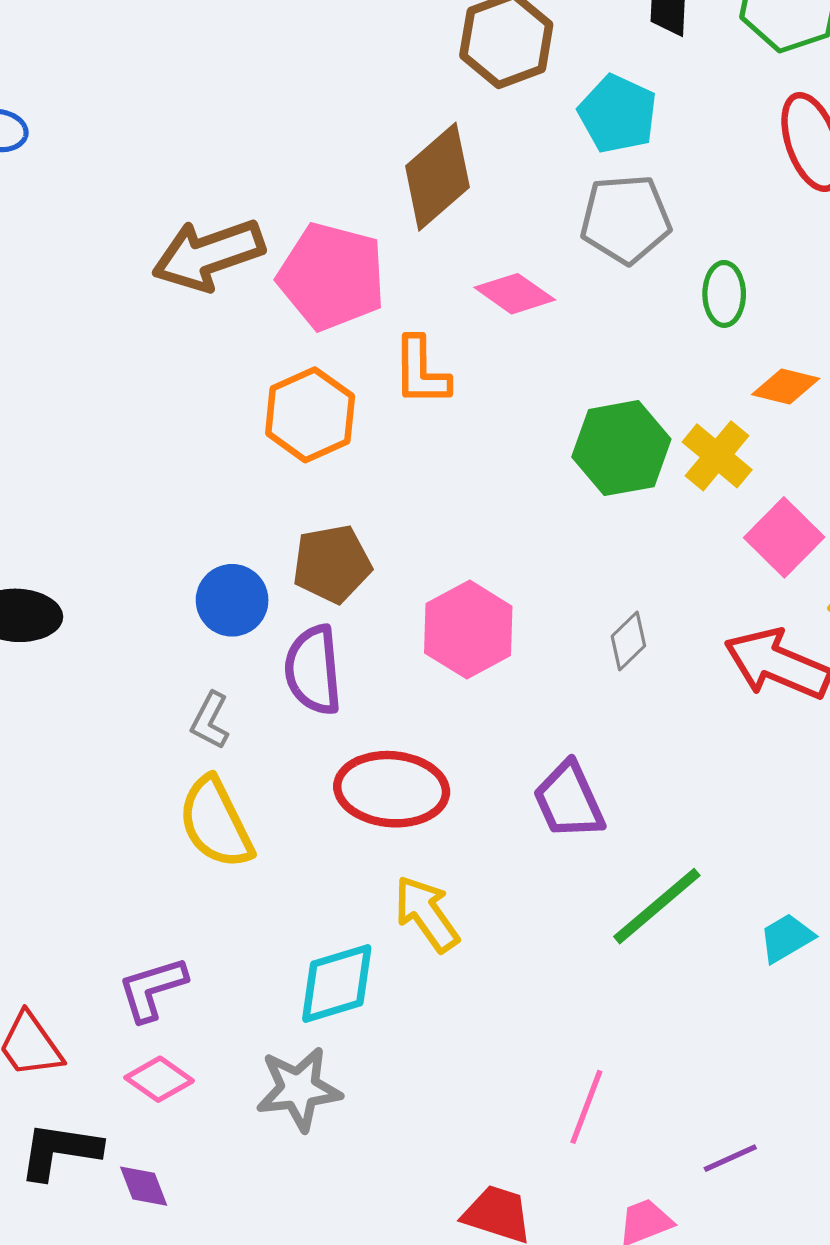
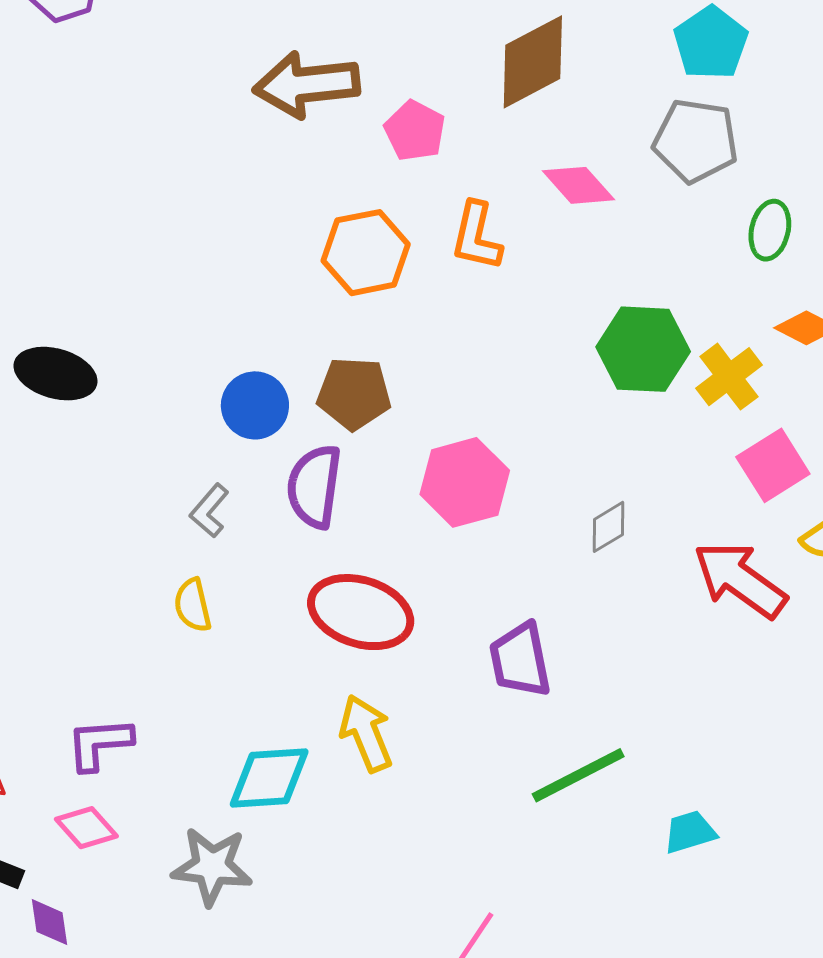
pink pentagon: (332, 276) -> (415, 131), size x0.6
yellow semicircle: (216, 823) -> (193, 605), size x0.6

